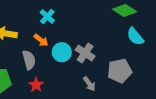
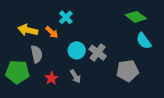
orange arrow: (41, 40) -> (52, 32), moved
gray semicircle: (29, 60) -> (37, 54), moved
gray arrow: (89, 84) -> (75, 76), moved

